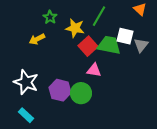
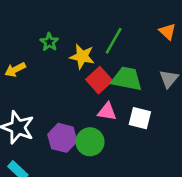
white square: (125, 36) -> (140, 118), moved
yellow arrow: (37, 39) -> (15, 70), moved

